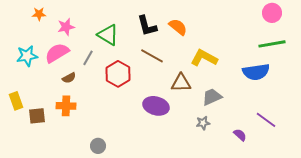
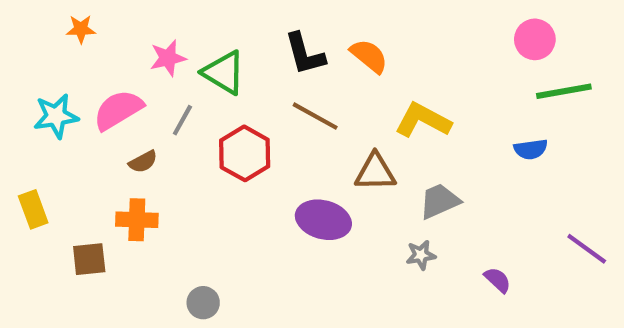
pink circle: (272, 13) -> (535, 39), moved
pink star: (66, 27) -> (168, 58), moved
blue semicircle: (256, 72) -> (531, 149), size x0.6
brown square: (37, 116) -> (89, 259), moved
purple line: (266, 120) -> (587, 249), moved

